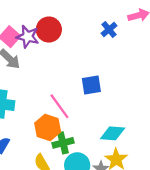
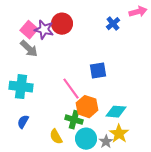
orange hexagon: (48, 128) -> (87, 107), moved
green cross: (63, 143) -> (74, 120), turned 30

